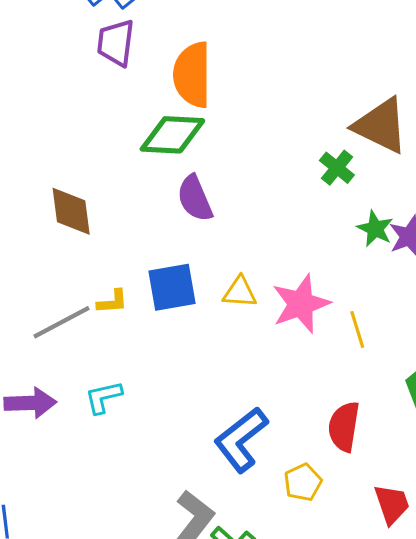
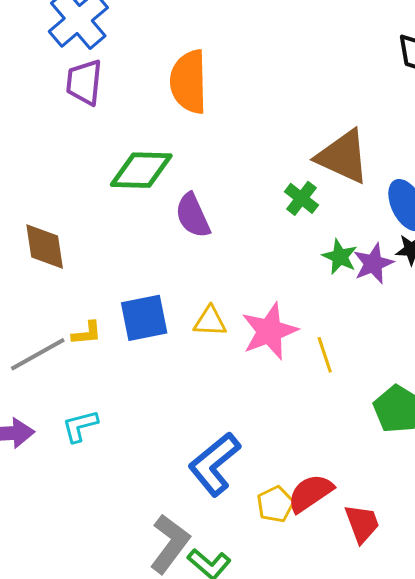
orange semicircle: (192, 75) -> (189, 82), moved
purple semicircle: (195, 198) -> (193, 216), moved
red semicircle: (344, 427) -> (310, 493), moved, turned 48

